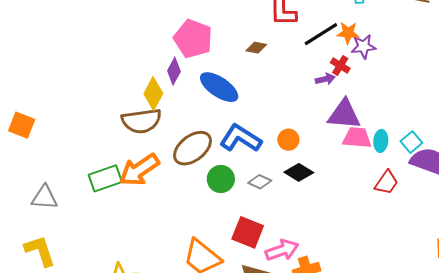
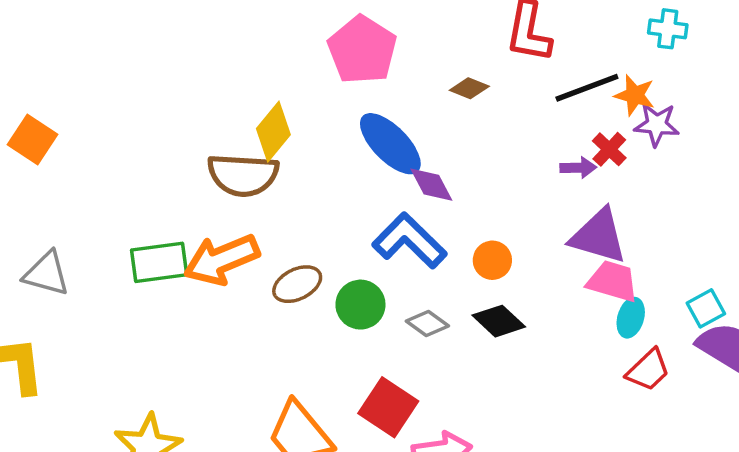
purple diamond: (174, 71) -> (431, 185), moved, turned -68
cyan ellipse: (381, 141) -> (631, 318), moved
brown ellipse: (193, 148) -> (297, 284), moved, size x0.7

